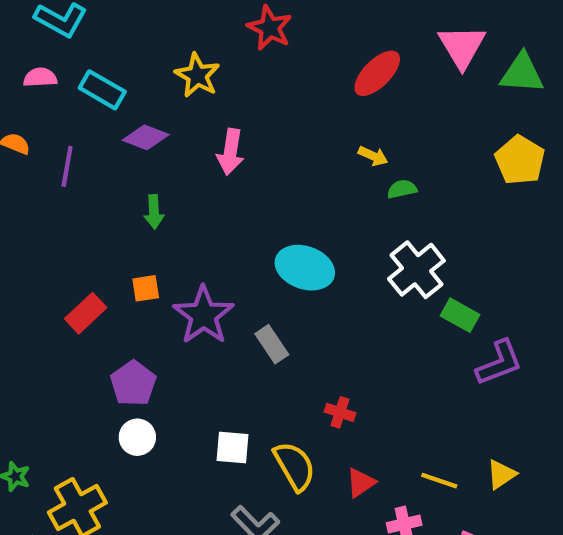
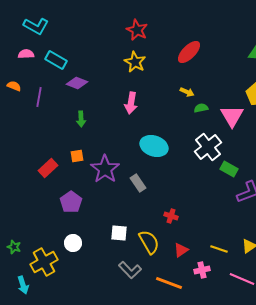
pink triangle: (462, 46) -> (232, 116), moved
yellow star: (197, 75) -> (135, 62), moved
pink arrow: (230, 152) -> (131, 103), moved
white circle: (137, 437) -> (73, 243), moved

